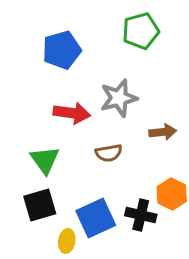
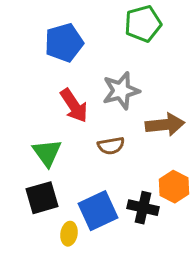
red arrow: (72, 113) -> (74, 106), turned 48
brown arrow: (163, 132) -> (165, 125), size x1.4

